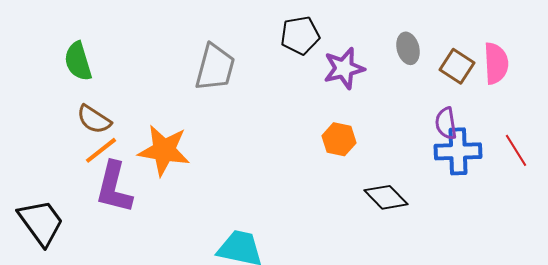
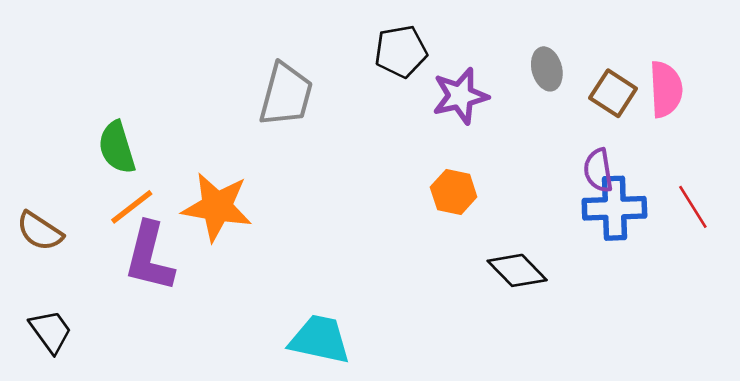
green semicircle: (78, 61) -> (117, 147), moved
brown semicircle: (94, 119) -> (40, 231), moved
black trapezoid: (41, 222) -> (51, 331), moved, size x0.7

